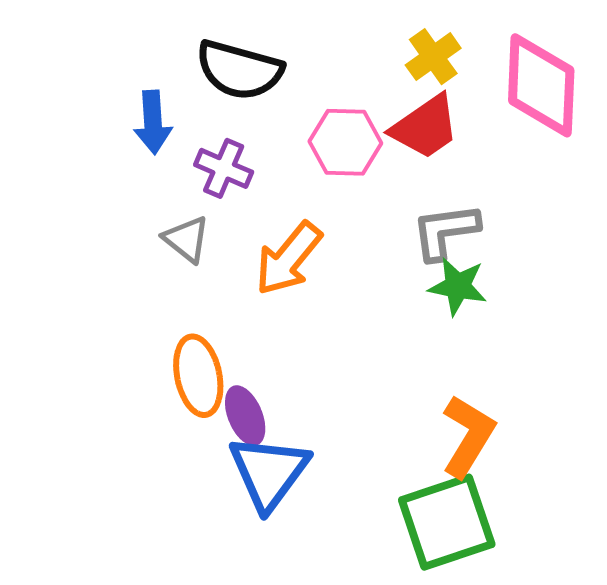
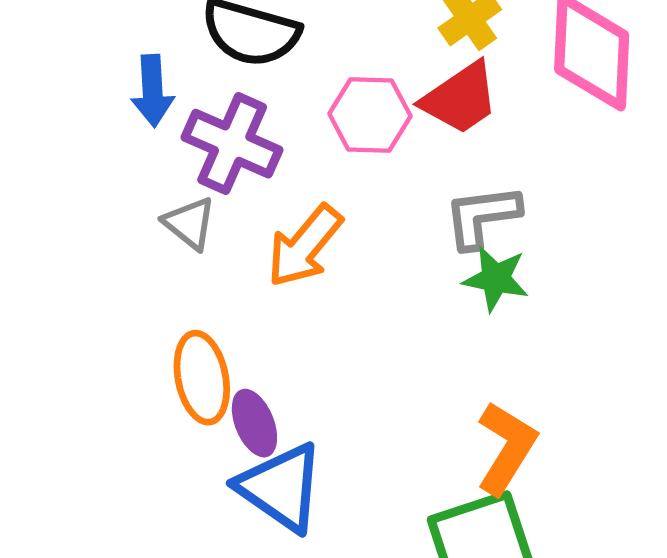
purple cross: (224, 168) -> (232, 144), size x1.5
blue triangle: (269, 472) -> (281, 487), turned -32

